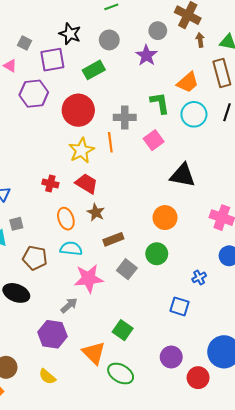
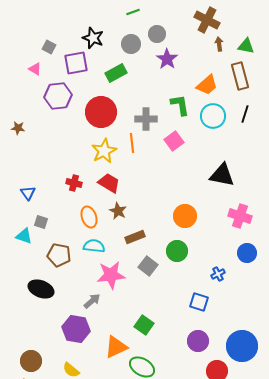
gray circle: (158, 31) -> (157, 34), moved
black triangle: (183, 175) -> (222, 175), moved
gray square: (16, 224) -> (41, 222), turned 32
orange triangle: (94, 353) -> (116, 347), turned 50
purple circle: (171, 357) -> (198, 341), moved

